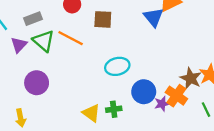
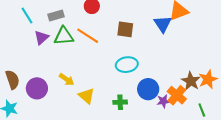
brown square: (103, 19) -> (125, 29), moved
green triangle: (44, 41) -> (64, 36), turned -50
purple circle: (37, 83) -> (37, 88), moved
yellow triangle: (91, 113) -> (87, 96), moved
yellow arrow: (20, 118) -> (67, 79), moved, turned -49

